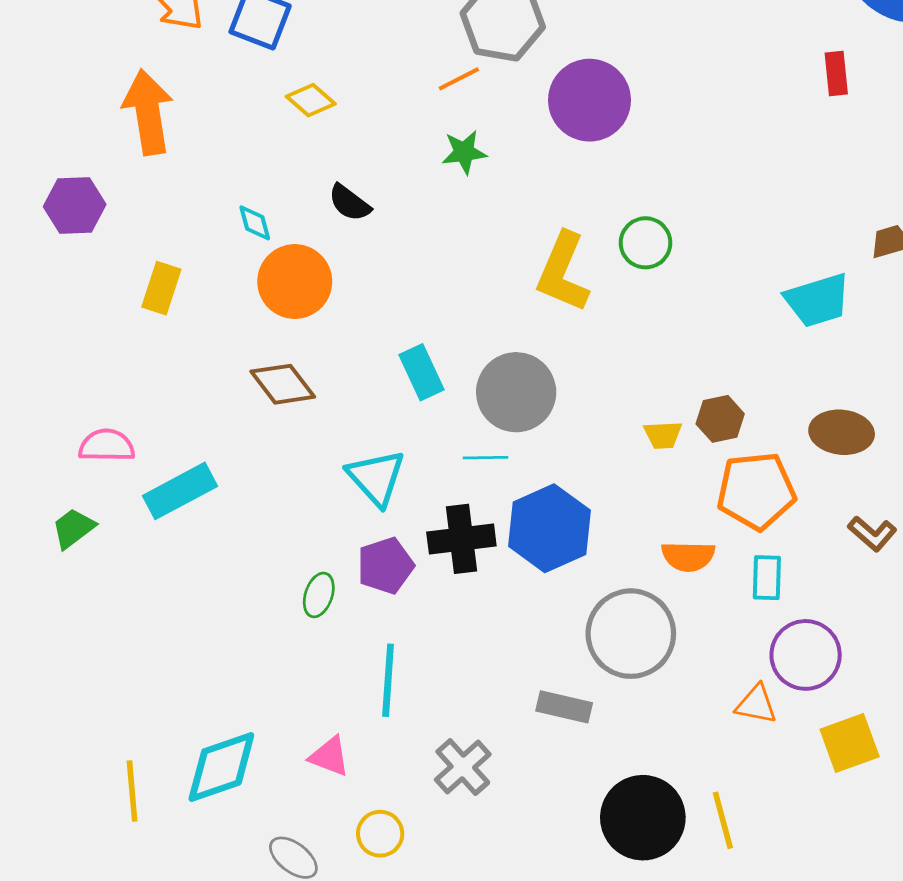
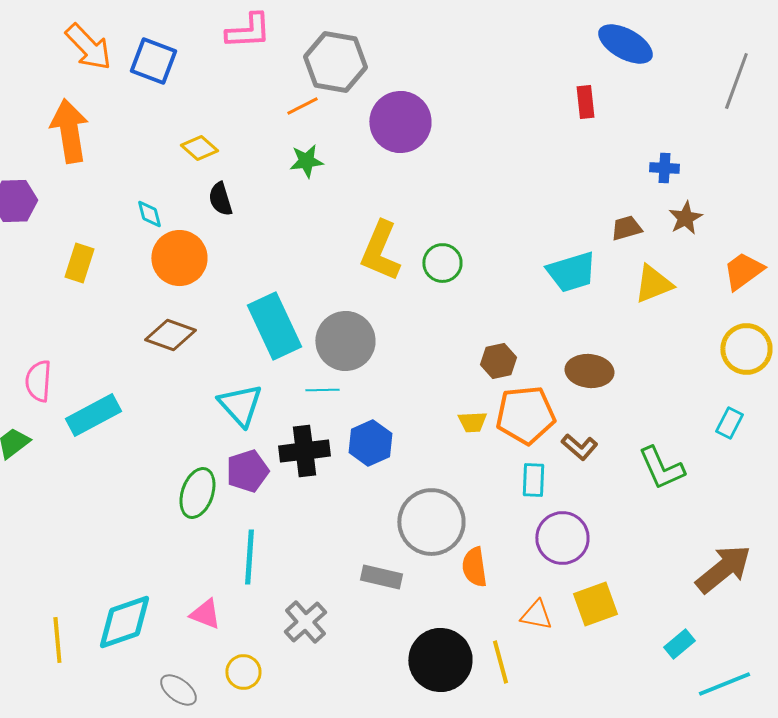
yellow diamond: (311, 100) -> (199, 148), moved
black semicircle: (349, 203) -> (220, 199), turned 36
green circle: (646, 243) -> (442, 263), moved
cyan rectangle: (421, 372) -> (274, 326), size x1.6
brown diamond: (283, 384) -> (170, 335), turned -33
yellow trapezoid: (663, 435) -> (472, 422), moved
pink semicircle: (107, 446) -> (38, 381), turned -87
blue hexagon: (549, 528) -> (370, 443), size x0.7
brown L-shape: (872, 534) -> (579, 447), moved
orange semicircle: (688, 556) -> (474, 567), moved, turned 81
green ellipse: (319, 595) -> (197, 493), size x1.5
orange triangle: (756, 704) -> (536, 615), moved

